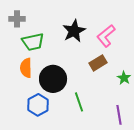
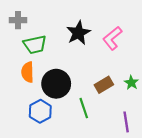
brown rectangle: (98, 63) -> (104, 85), moved

